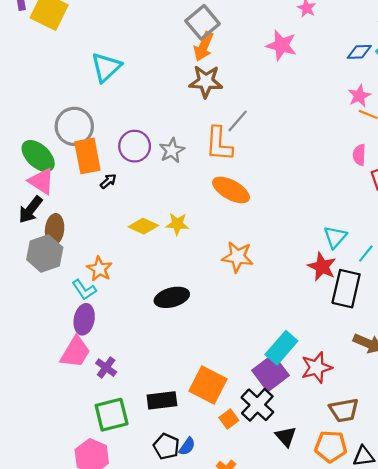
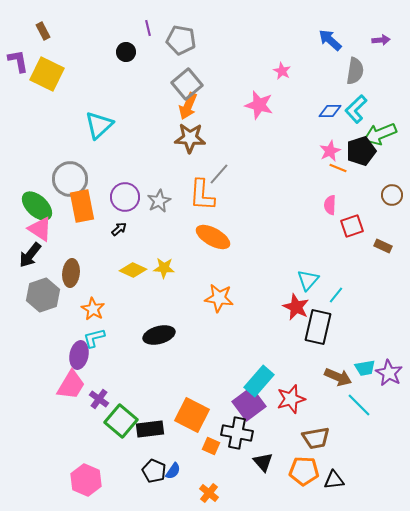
black arrow: (108, 181) -> (119, 229), moved
brown ellipse: (55, 229) -> (71, 273), moved
cyan L-shape: (84, 290) -> (94, 338), moved, turned 110
black cross: (257, 405) -> (237, 433), turned -32
green square: (112, 415) -> (121, 421), moved, turned -36
orange square: (229, 419) -> (211, 446), turned -30

